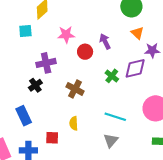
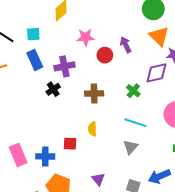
cyan square: (25, 31) -> (33, 34), moved
orange triangle: (137, 33) -> (159, 36), size x1.5
green cross: (112, 76) -> (133, 91), moved
brown cross: (75, 89) -> (94, 94), turned -30
blue rectangle: (24, 116) -> (35, 60), moved

